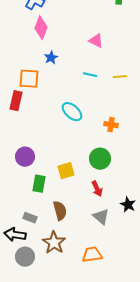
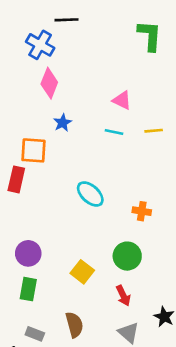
cyan line: (90, 75) -> (114, 132), moved
yellow line: (120, 77) -> (154, 131), moved
yellow square: (66, 171) -> (82, 272), turned -36
green rectangle: (39, 184) -> (28, 289), moved

